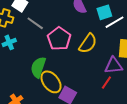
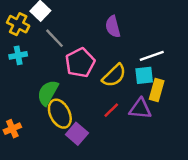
cyan square: (104, 12) -> (144, 75), moved
red line: (106, 83) -> (111, 110), moved

